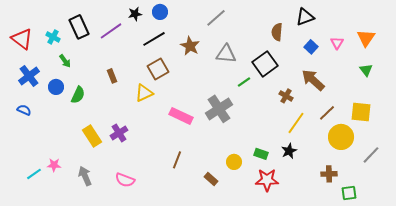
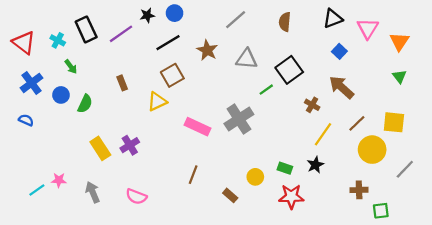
brown semicircle: (277, 32) -> (285, 22), moved
pink triangle: (337, 43) -> (368, 28), moved, size x1.5

